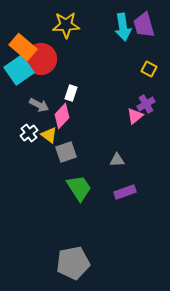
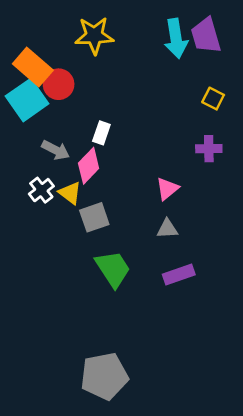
red circle: (41, 59) -> (59, 84), size x0.7
purple cross: (146, 104) -> (209, 149), turned 30
pink triangle: (135, 116) -> (167, 189), moved

